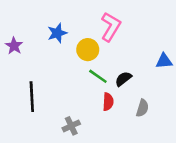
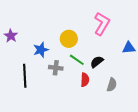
pink L-shape: (111, 27) -> (102, 24), moved
blue star: (57, 33) -> (41, 50), moved
gray cross: (71, 126) -> (56, 68), moved, turned 32

